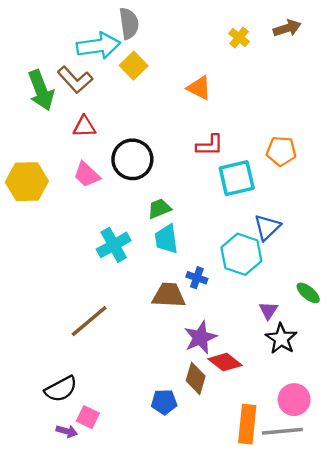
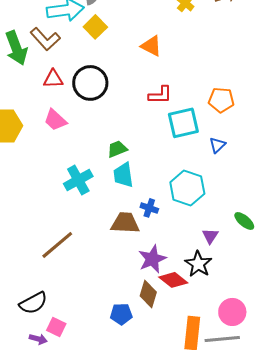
black circle: (132, 159) -> (90, 83), moved
blue triangle: (267, 227) -> (217, 145), moved, size x0.7
black star: (281, 339) -> (198, 264), moved

